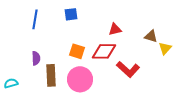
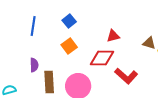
blue square: (71, 14) -> (69, 21), turned -32
orange square: (77, 51) -> (69, 46), moved, turned 35

